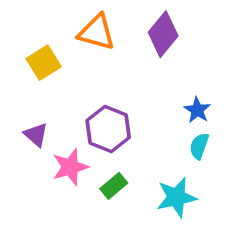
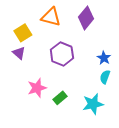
purple hexagon: (108, 129) -> (62, 54), moved
purple triangle: (36, 135) -> (19, 53), moved

